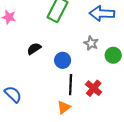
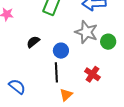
gray star: (91, 43) -> (86, 32), size x1.6
black line: (71, 85) -> (56, 72), moved

